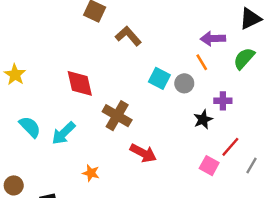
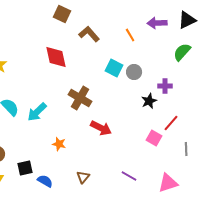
purple arrow: (213, 39) -> (157, 23), moved
orange line: (202, 62) -> (130, 35), moved
red diamond: (80, 83) -> (56, 57), moved
gray line: (252, 166) -> (186, 149), moved, turned -32

